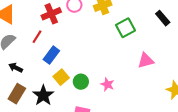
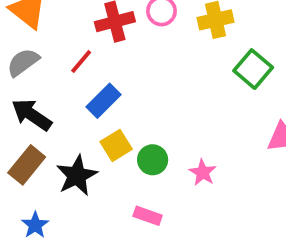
green square: (126, 28) -> (253, 69), turned -30
black arrow: (16, 68) -> (32, 115), size x1.5

